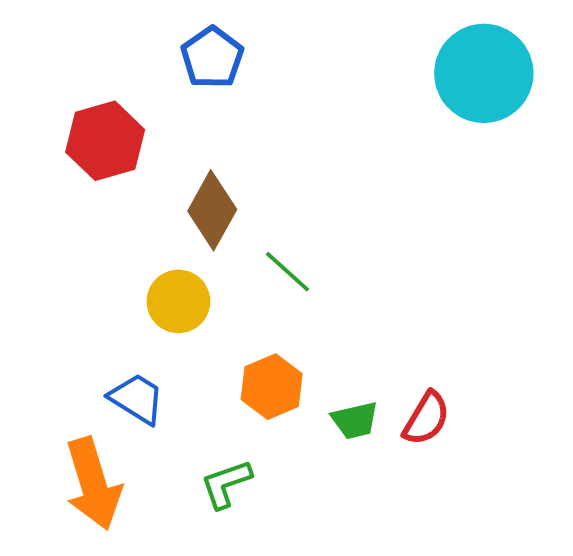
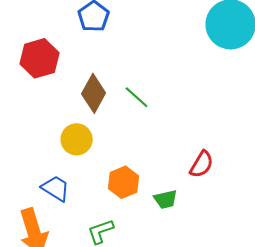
green line: (288, 272) -> (137, 97), moved
red semicircle: (426, 418) -> (202, 164), moved

